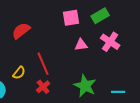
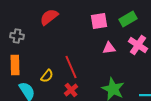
red semicircle: (21, 31) -> (49, 17), moved

